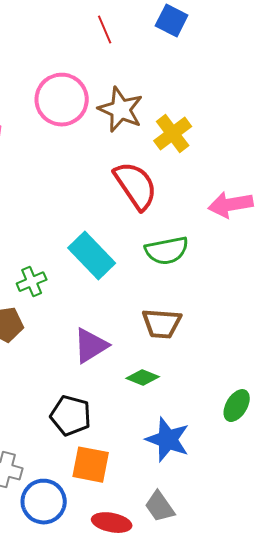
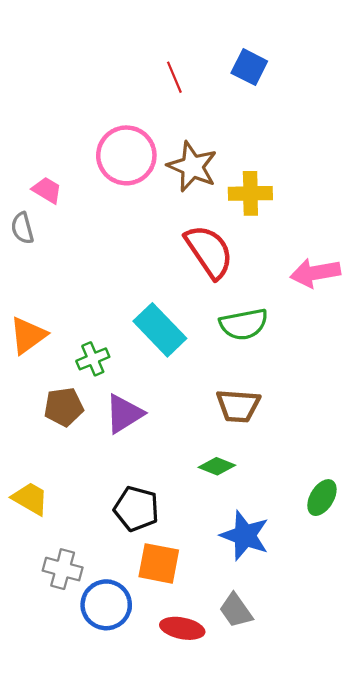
yellow cross: (173, 134) -> (250, 193), turned 36
purple triangle: (91, 346) -> (124, 414), moved

